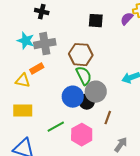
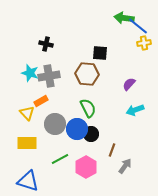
purple semicircle: (127, 19) -> (129, 84), moved
brown hexagon: (81, 55) -> (87, 74), moved
yellow triangle: (23, 81) -> (27, 113), turned 35
gray circle: (96, 92) -> (55, 124), moved
gray arrow: (121, 145) -> (125, 166), moved

